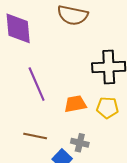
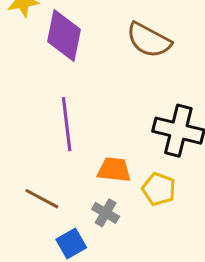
gray cross: (80, 143) -> (106, 213), moved

